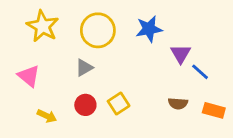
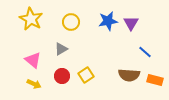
yellow circle: (98, 30) -> (71, 22), size x0.7
purple triangle: (181, 54) -> (131, 23), moved
pink triangle: (29, 76) -> (33, 60), moved
brown semicircle: (178, 104) -> (129, 75), size x1.5

